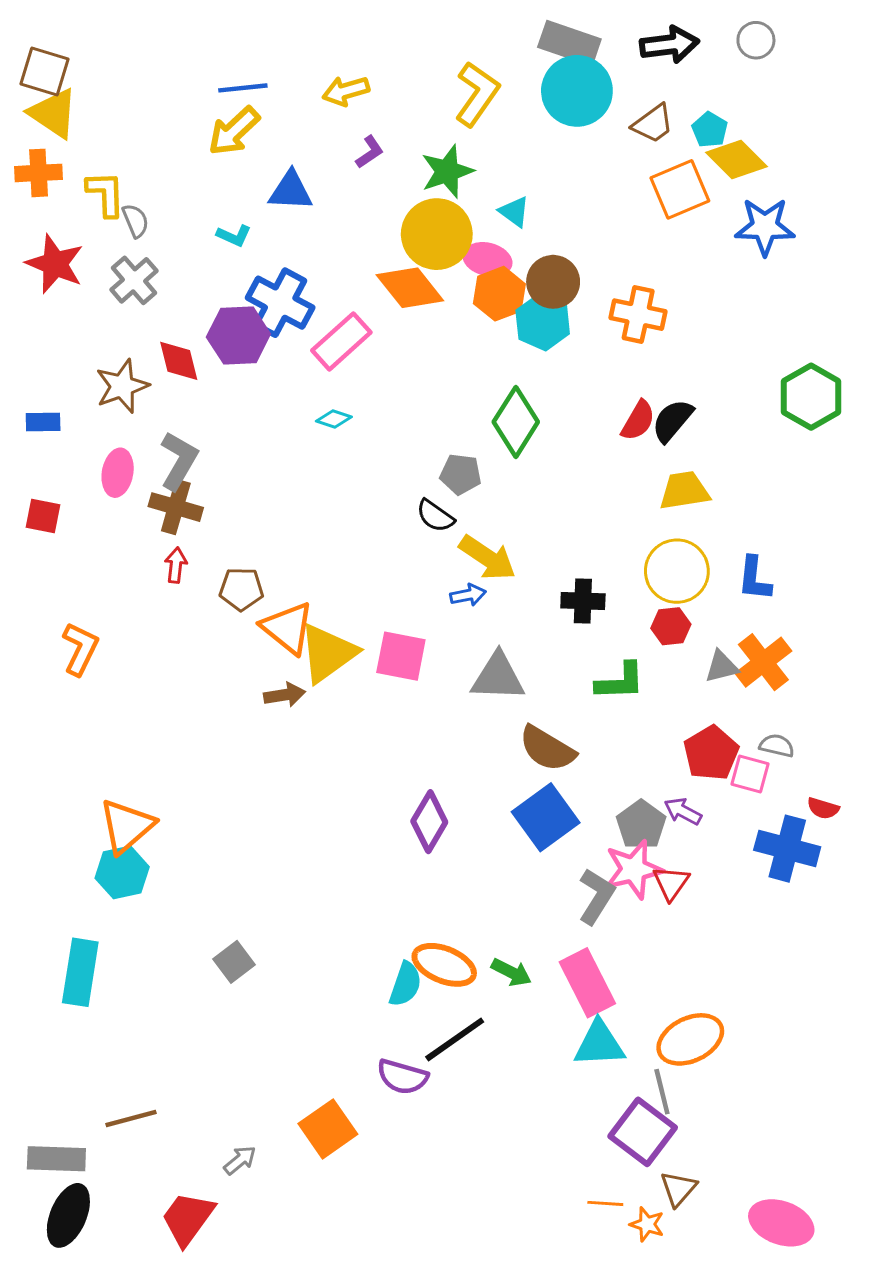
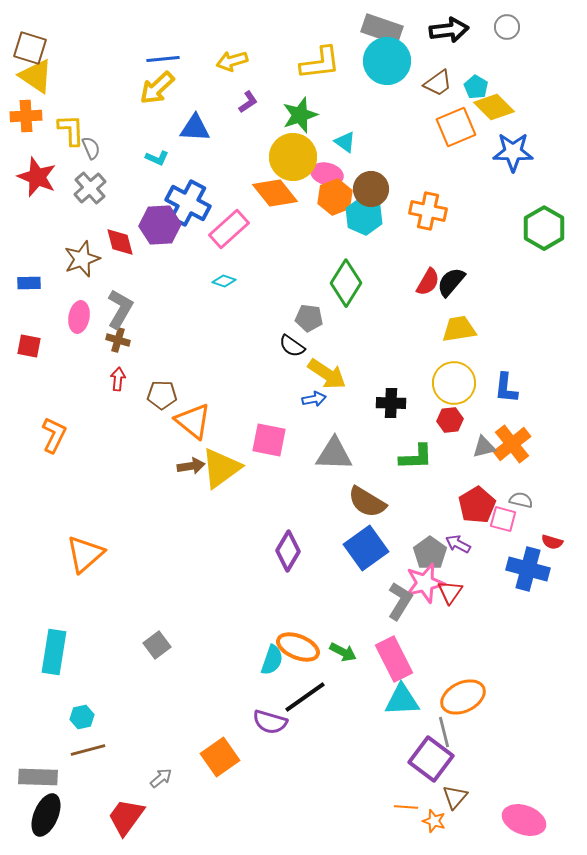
yellow L-shape: (477, 94) -> (320, 63), turned 48
green hexagon: (811, 397) -> (544, 228), moved
brown cross: (176, 507) -> (118, 340), size x0.7
yellow triangle: (328, 653) -> (221, 468), moved
cyan hexagon: (122, 872) -> (82, 717), moved, size x0.7

